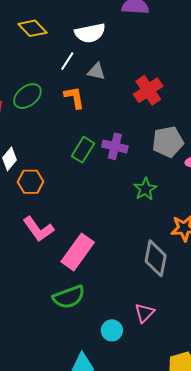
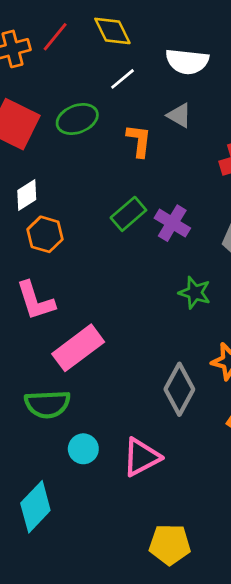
white line: (67, 61) -> (122, 79), moved
green star: (145, 189) -> (195, 293), turned 30
pink triangle: (144, 313) -> (141, 457), size x1.4
cyan circle: (112, 330) -> (83, 449), moved

